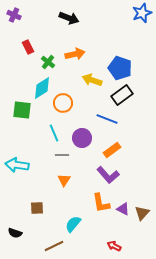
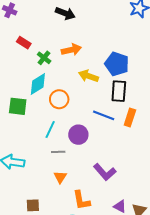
red rectangle: (28, 47) -> (24, 43), turned -32
black rectangle: (122, 95) -> (119, 91), turned -50
cyan line: (54, 133) -> (50, 130), turned 48
orange rectangle: (112, 150) -> (130, 117), moved, turned -36
orange L-shape: (101, 203) -> (81, 200), moved

